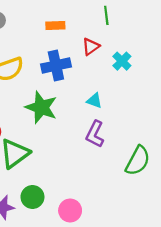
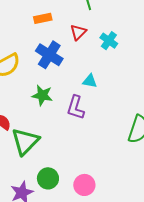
blue cross: (56, 66) -> (49, 55), turned -36
green star: (41, 107) -> (42, 95), size x0.7
purple L-shape: (95, 134) -> (76, 107), moved

